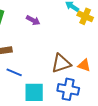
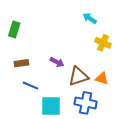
yellow cross: (85, 16) -> (103, 43), moved
purple arrow: (33, 20) -> (57, 62), moved

